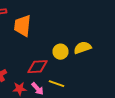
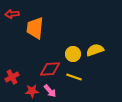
yellow line: (56, 84) -> (74, 77), moved

